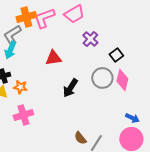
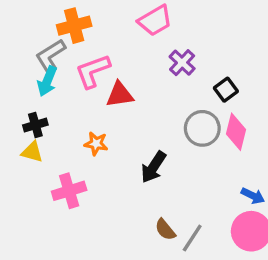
pink L-shape: (44, 18) -> (93, 71), moved
orange star: (20, 87) -> (96, 144), moved
black arrow: (70, 88) -> (153, 167), moved

